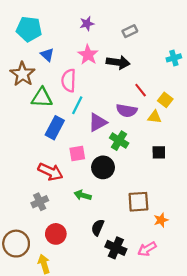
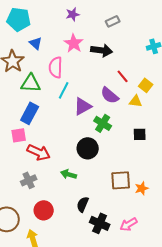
purple semicircle: (127, 111) -> (110, 95), turned 30
blue rectangle: (55, 128) -> (30, 113), moved
pink square: (77, 153) -> (19, 135), moved
orange star: (161, 220) -> (142, 188), moved

